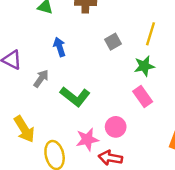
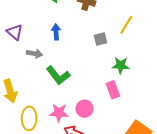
yellow line: (150, 34) -> (126, 25), moved
gray arrow: (41, 79) -> (34, 54), turned 49

